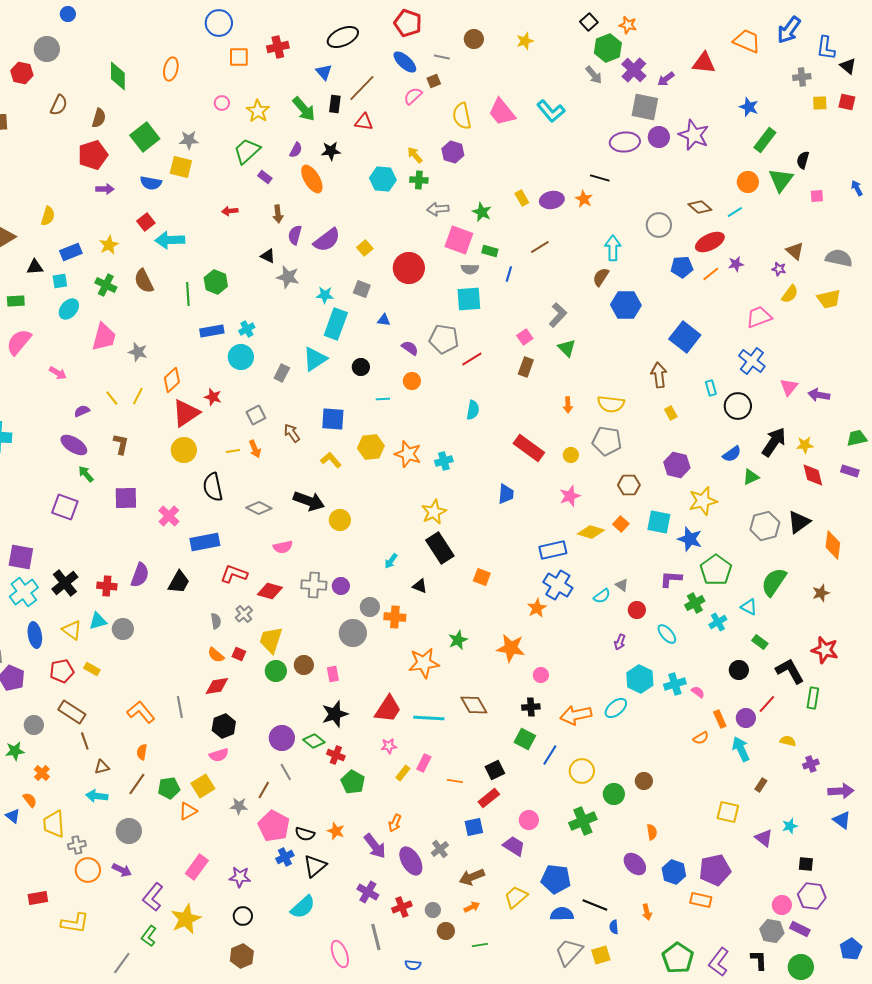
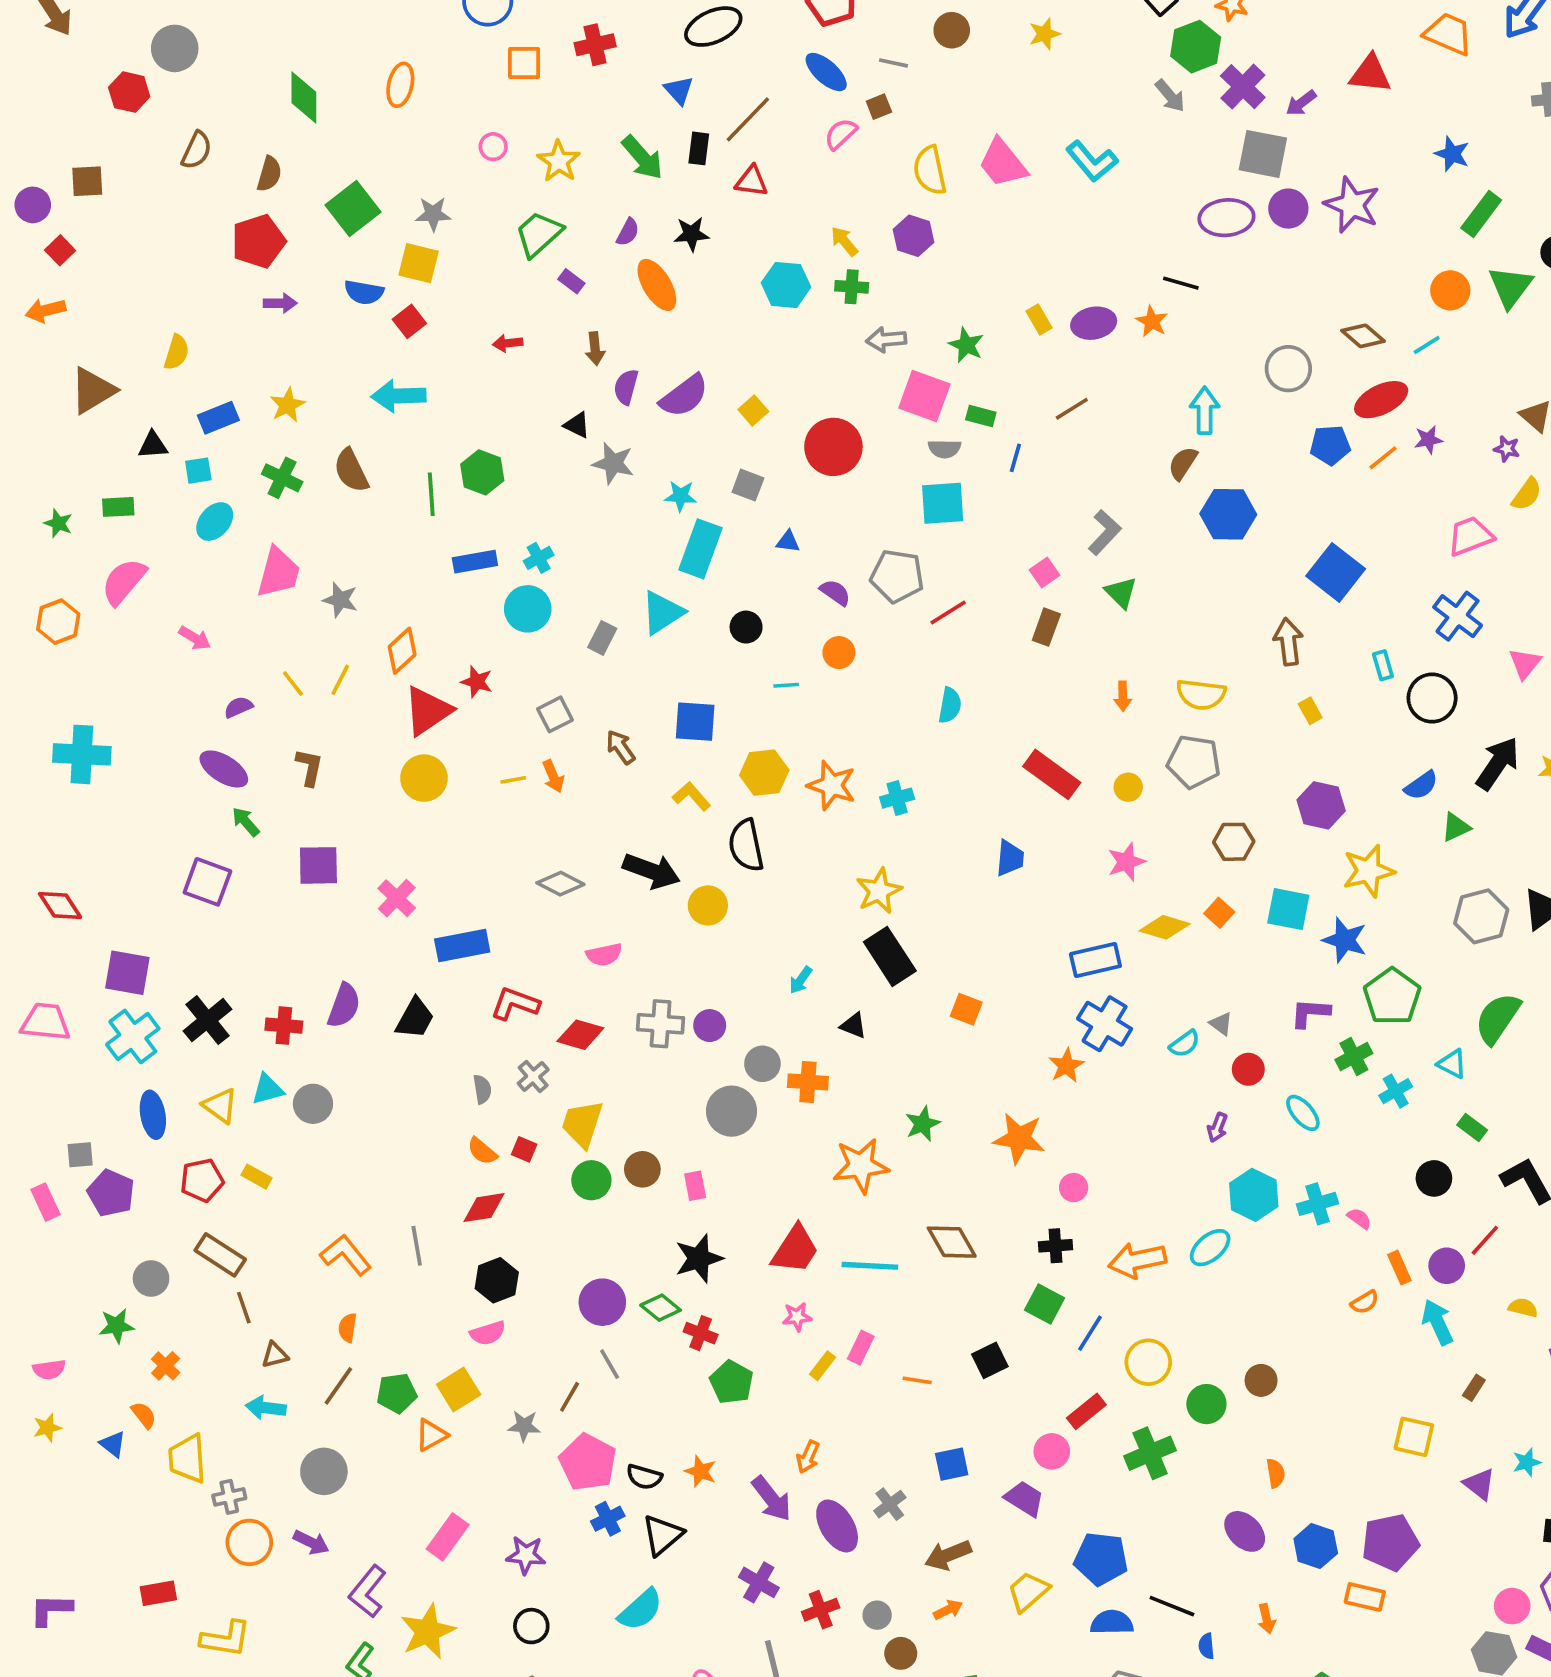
red square: (146, 222) -> (409, 321), moved
black semicircle: (213, 487) -> (746, 845), moved
red rectangle: (489, 798) -> (1086, 1411), moved

